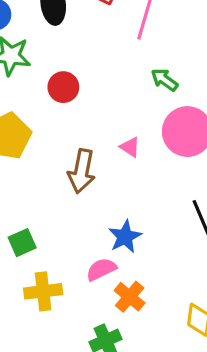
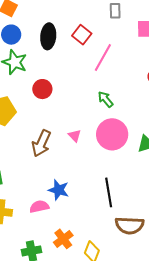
blue star: (125, 237) -> (59, 190), turned 30
orange cross: (130, 297) -> (63, 239), moved

